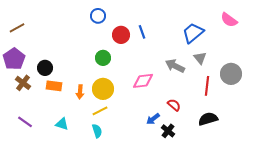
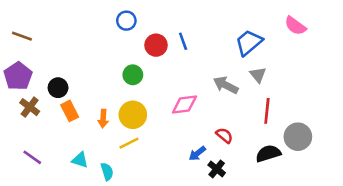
brown line: (17, 28) -> (22, 36), turned 49
gray circle: (231, 74) -> (298, 137), moved
orange rectangle: (54, 86) -> (70, 111), turned 56
cyan semicircle: (97, 131) -> (107, 172), moved

